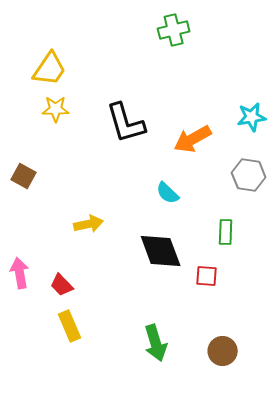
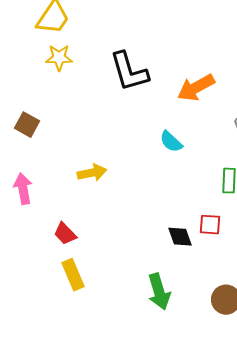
black diamond: (161, 251) -> (180, 237), moved, size x0.6
pink arrow: (20, 273) -> (23, 189), moved

